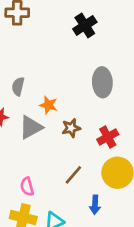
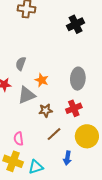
gray ellipse: (102, 82) -> (78, 79), moved
brown star: (71, 128) -> (46, 110), moved
red cross: (108, 137) -> (74, 108), moved

